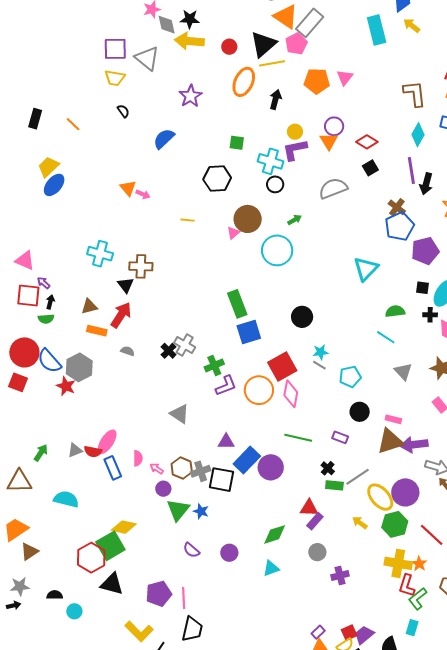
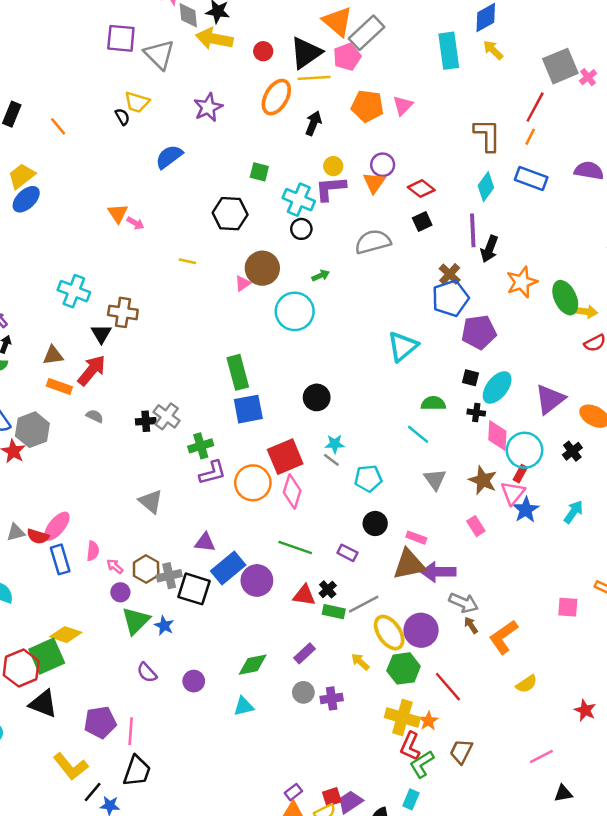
yellow trapezoid: (115, 78) -> (137, 102), moved
black cross: (169, 351) -> (146, 421), turned 35
red triangle: (309, 508) -> (304, 595), moved
purple cross: (340, 575) -> (332, 698), moved

